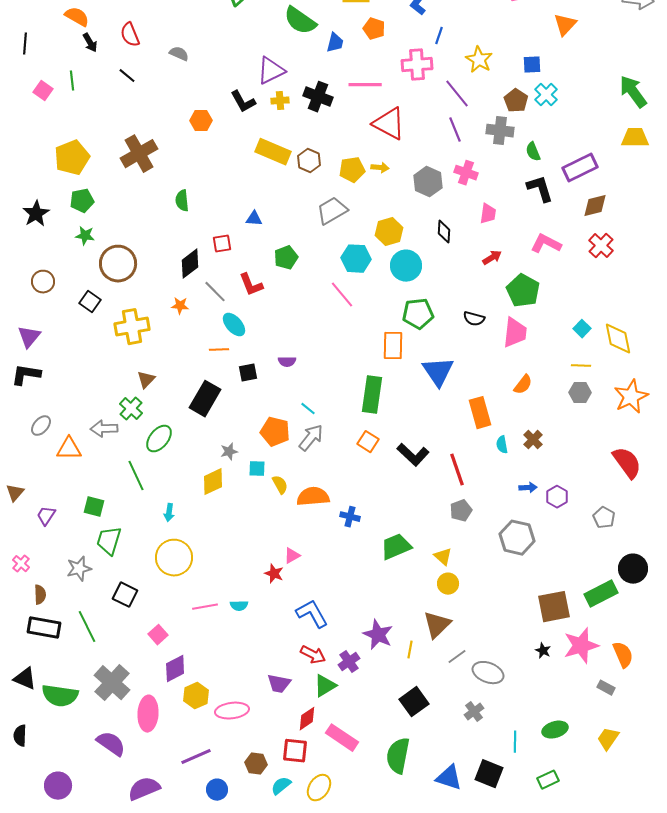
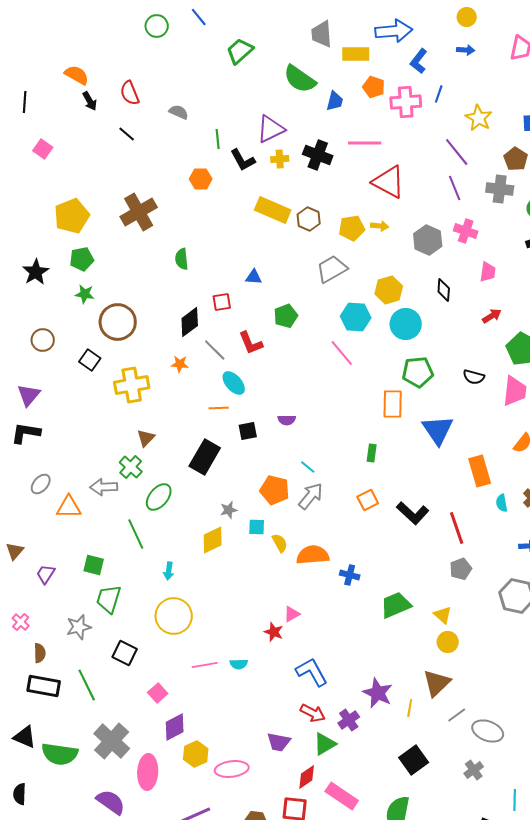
pink cross: (417, 65) -> (406, 102), moved
green line: (72, 81) -> (218, 139), moved
green rectangle: (372, 395) -> (372, 453), size x0.5
orange square: (368, 442) -> (368, 500), turned 30

